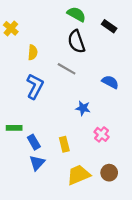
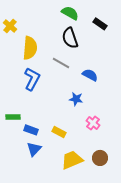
yellow semicircle: (33, 52) -> (30, 48), size x1.6
blue semicircle: (110, 82) -> (90, 75), moved
blue rectangle: (34, 142) -> (31, 130), turned -40
yellow rectangle: (64, 144) -> (59, 132), turned -48

